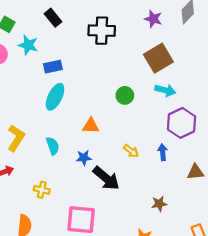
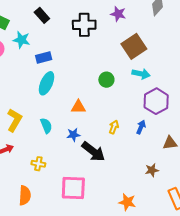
purple star: (153, 19) -> (118, 14), moved
yellow arrow: (131, 151) -> (114, 127), turned -104
blue arrow: (163, 152) -> (141, 127), turned 32
brown star: (159, 204) -> (152, 170), moved

